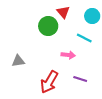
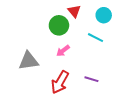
pink arrow: (68, 55) -> (63, 51), moved, turned 136
gray triangle: (18, 61) -> (28, 61), size x1.5

